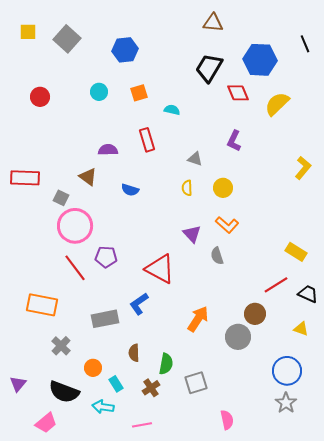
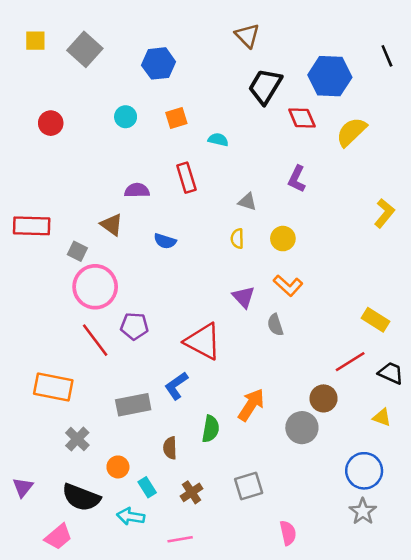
brown triangle: (213, 23) -> (247, 36), moved, turned 40
green semicircle: (166, 364) -> (211, 429), moved

